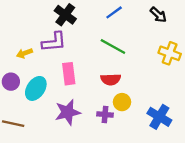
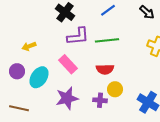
purple L-shape: (54, 42) -> (78, 36), moved
green line: (113, 46) -> (107, 40), turned -35
pink rectangle: (69, 74) -> (68, 64), turned -36

